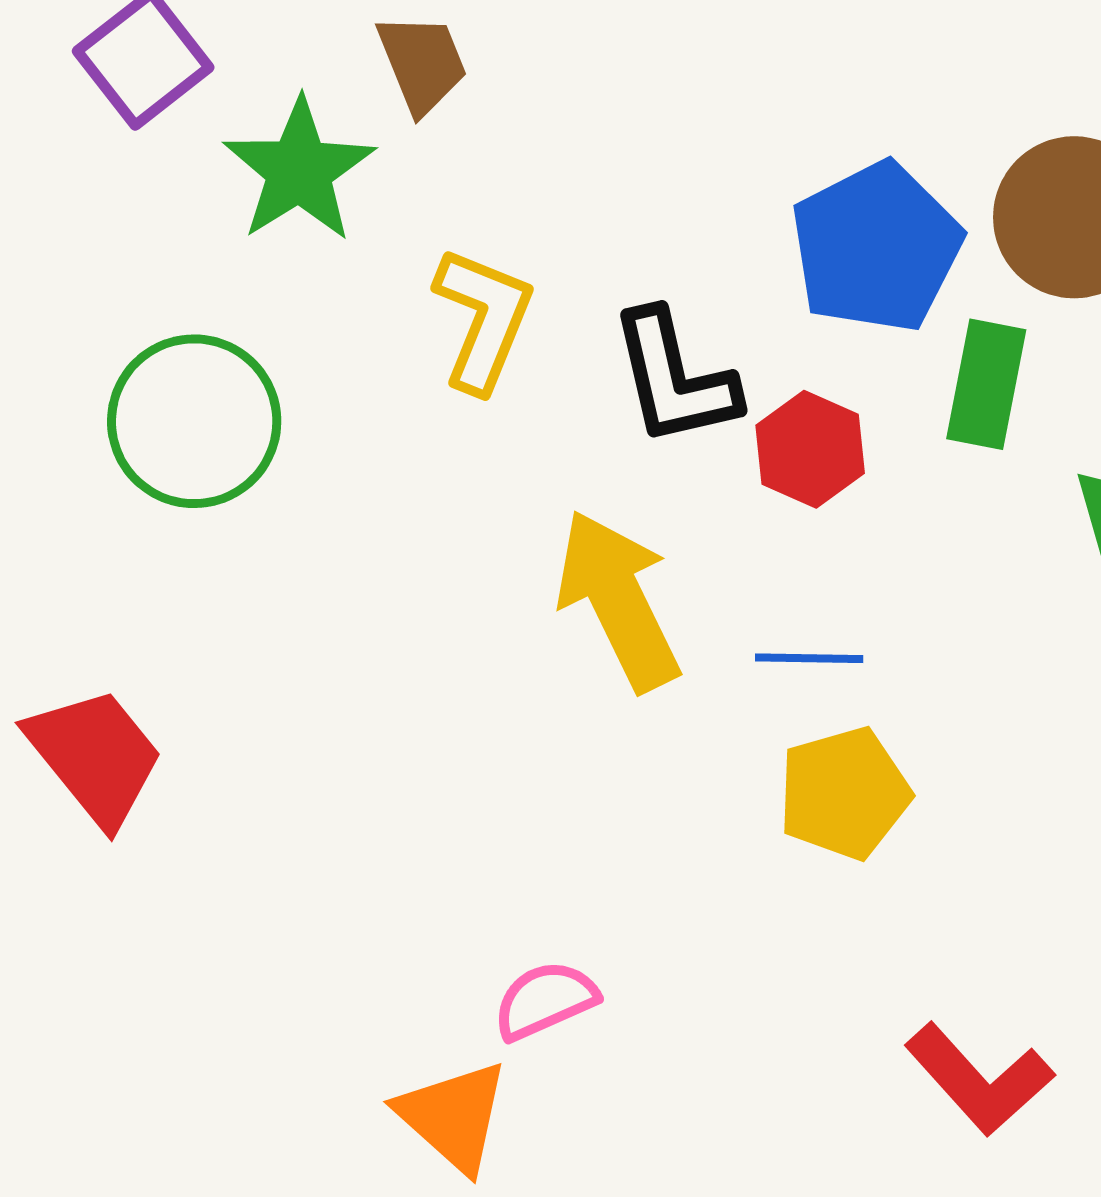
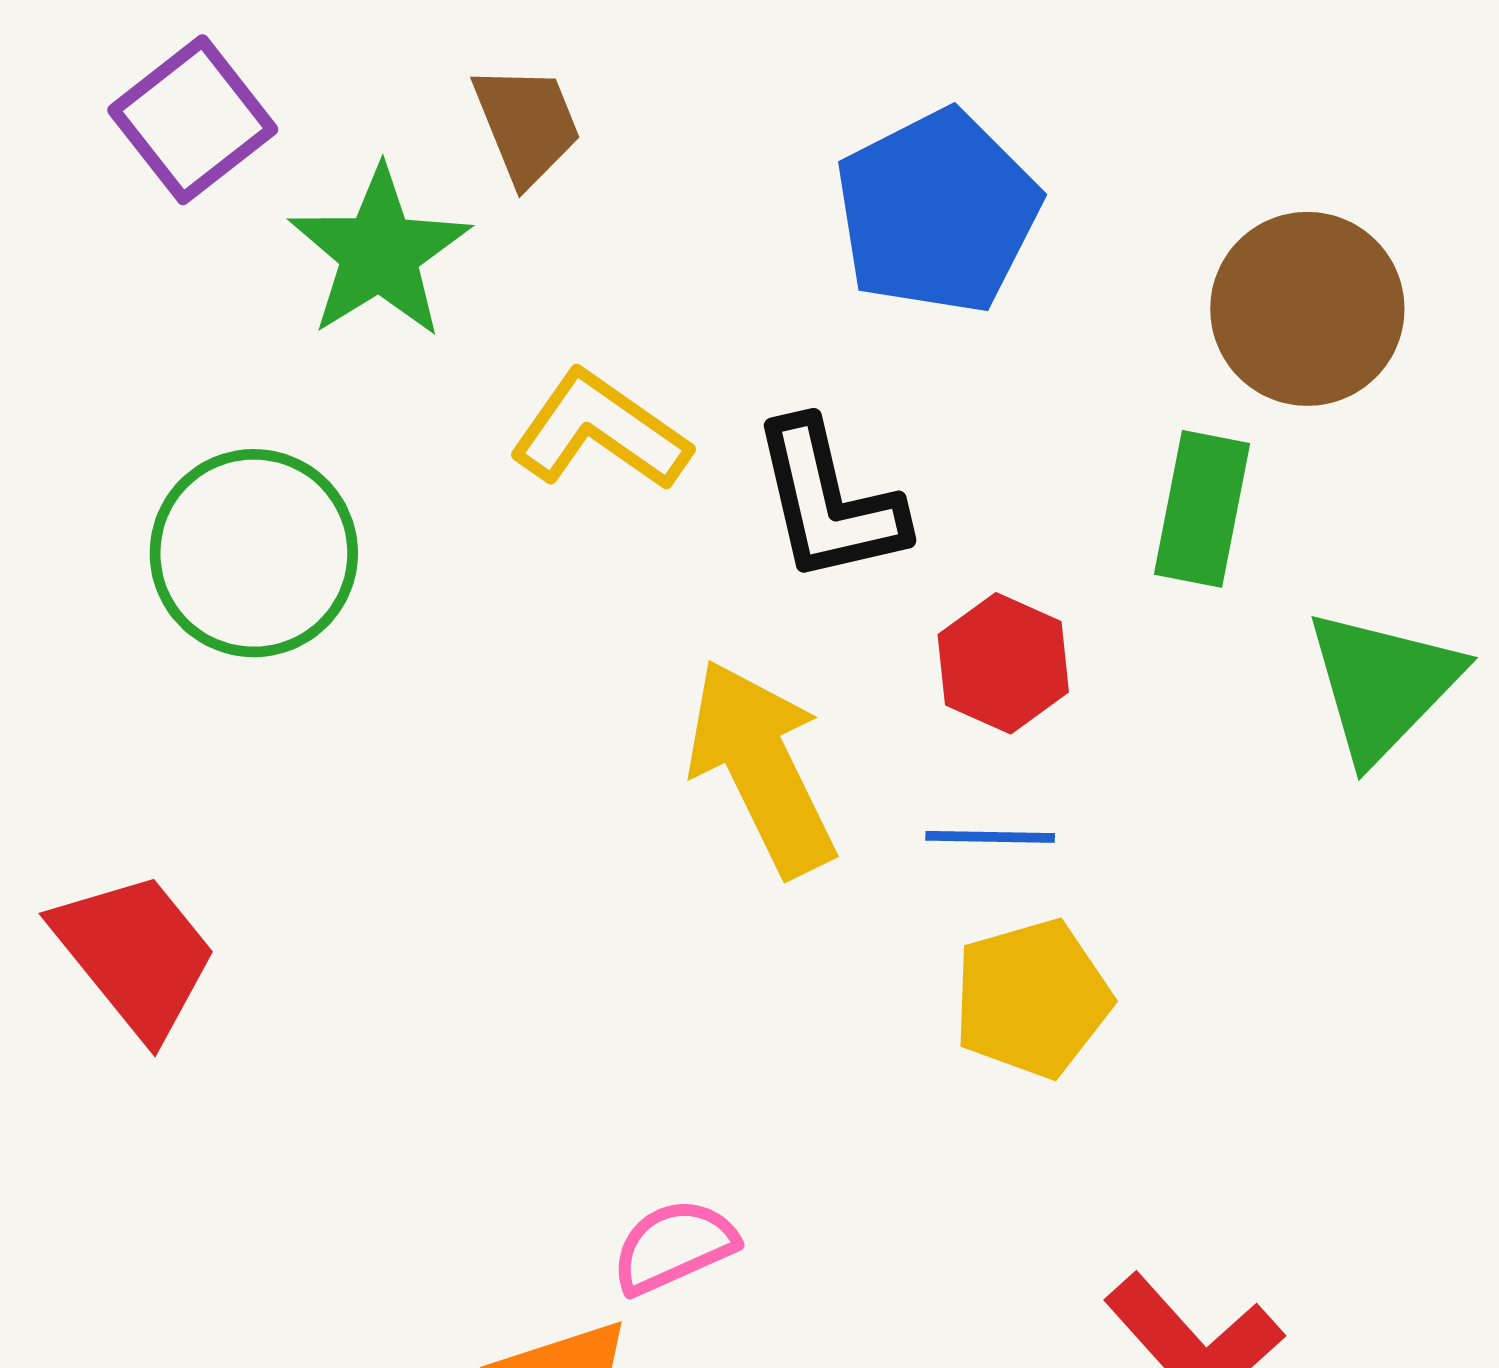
blue pentagon: (876, 247) -> (937, 212), moved
yellow L-shape: (483, 319) -> (600, 431), turned -77
red hexagon: (810, 449) -> (1003, 663), moved

